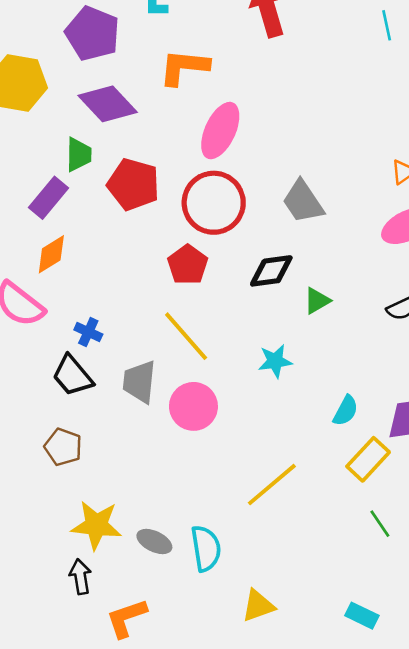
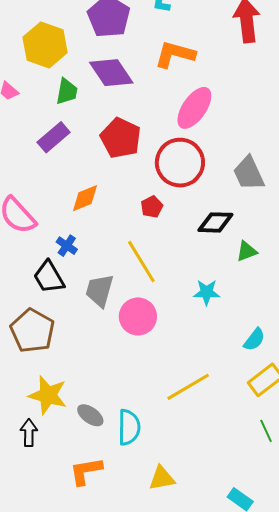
green trapezoid: (79, 155) -> (67, 92), moved
orange diamond: (51, 254) -> (85, 198), moved
red pentagon: (188, 265) -> (152, 207), size x0.7
brown pentagon: (63, 447) -> (33, 331), size x1.5
orange L-shape: (126, 618) -> (86, 471), moved

